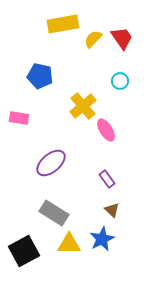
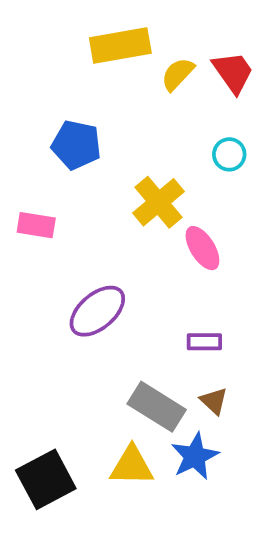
purple rectangle: (107, 179) -> (204, 342), turned -54
gray rectangle: (54, 213) -> (157, 407), moved

